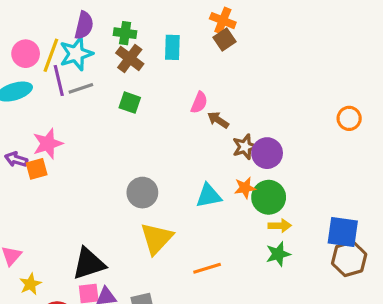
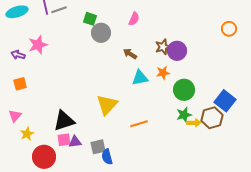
brown arrow: (218, 120) -> (130, 54), moved
orange square: (37, 169) -> (20, 84), moved
gray circle: (142, 193) -> (101, 33), moved
green circle: (269, 197) -> (184, 90), moved
yellow arrow: (280, 226) -> (194, 123), moved
blue square: (343, 232) -> (225, 101), turned 30
brown hexagon: (349, 259) -> (212, 118), moved

